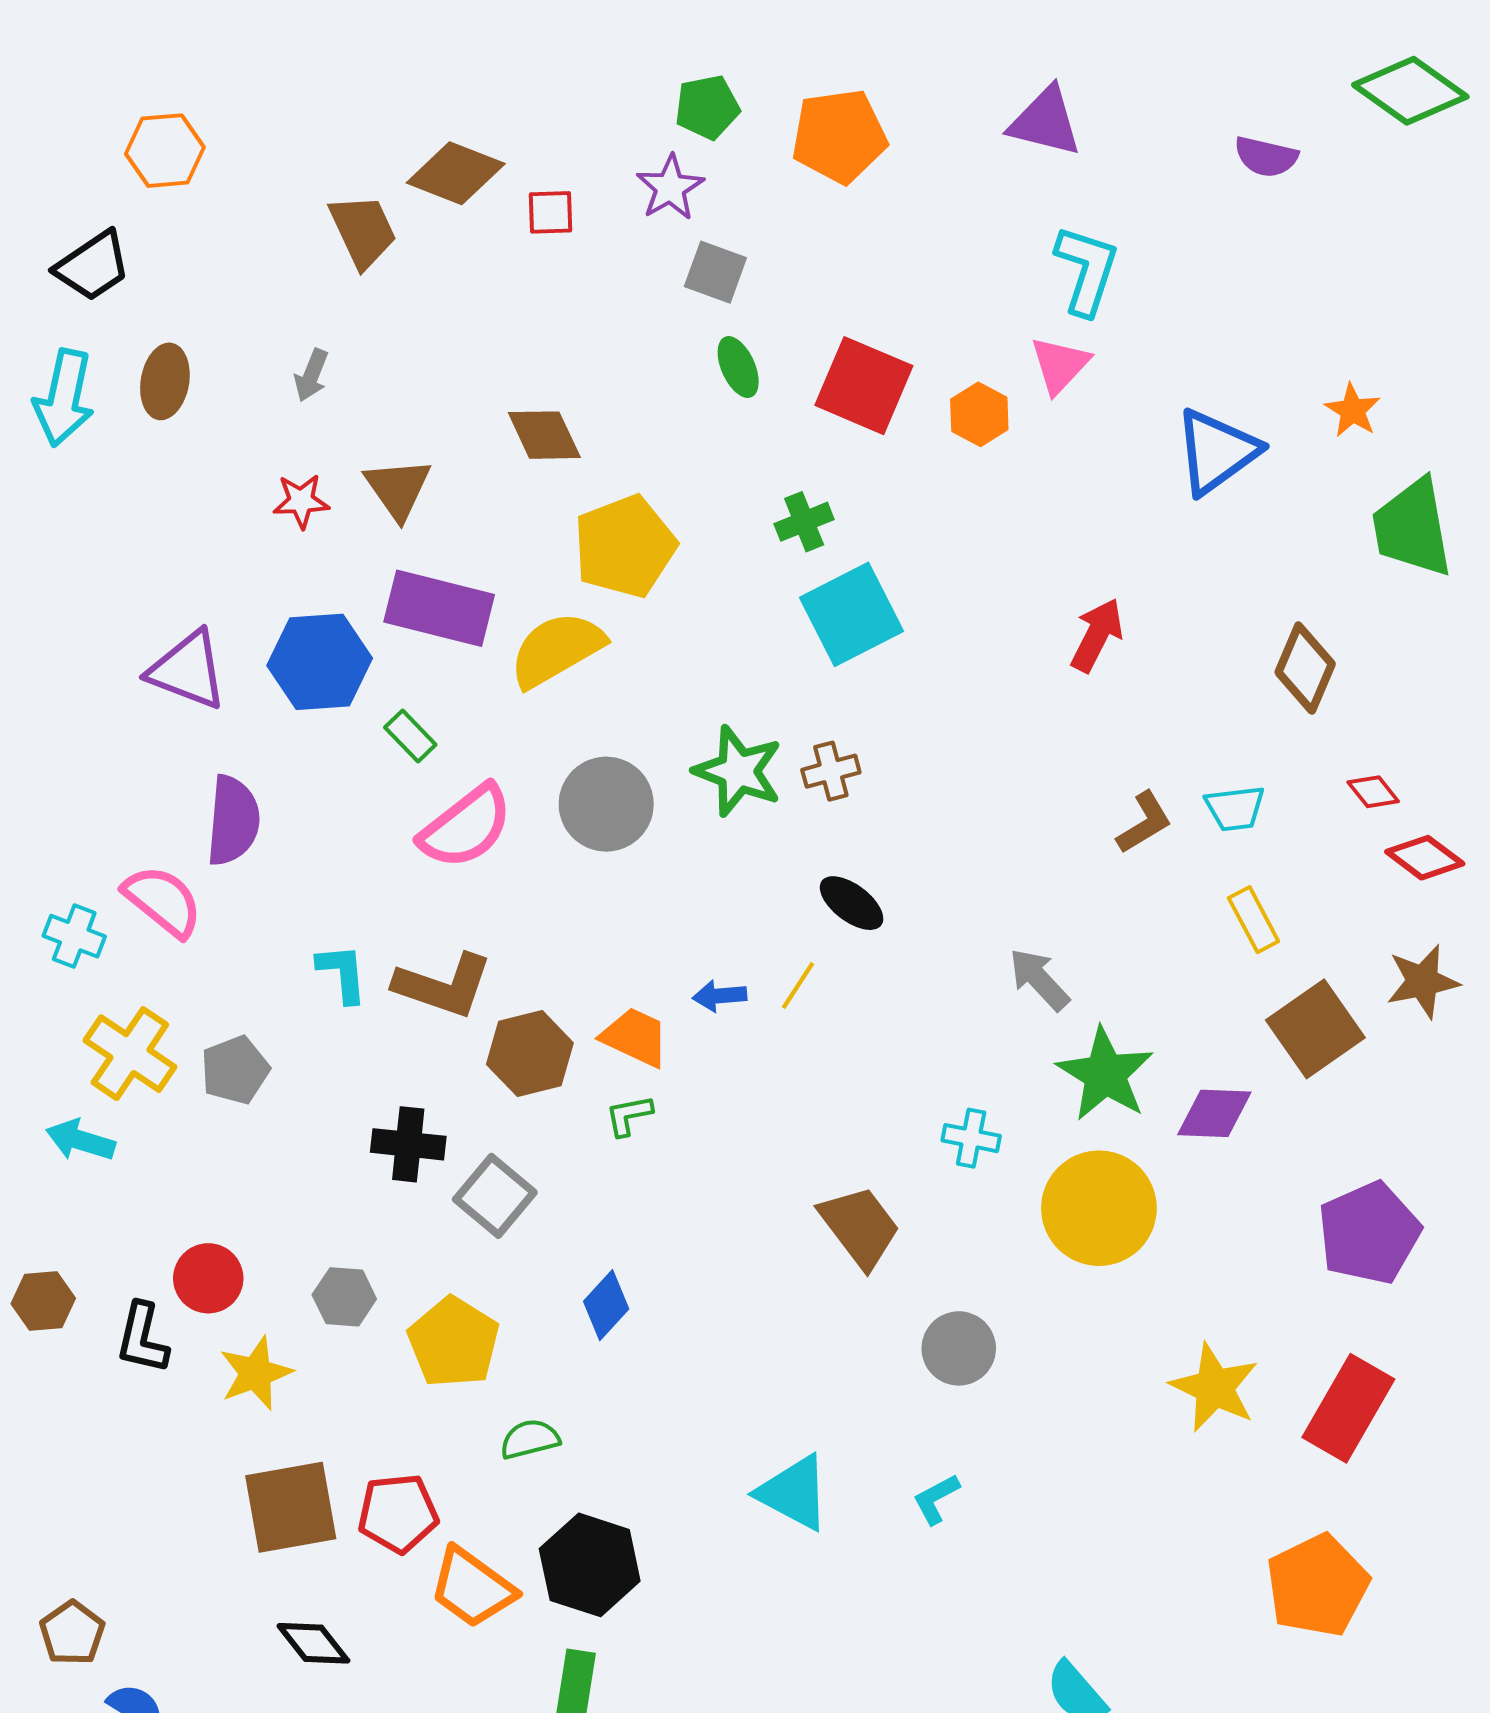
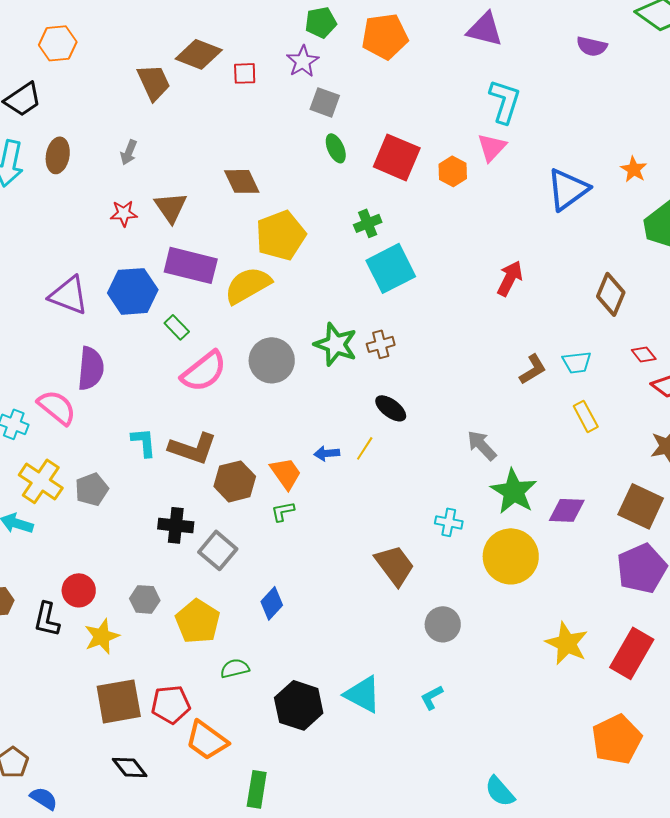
brown square: (1315, 1029) -> (641, 506), moved, turned -30
orange trapezoid: (635, 1037) -> (286, 473), turned 30
black hexagon: (590, 1565) -> (299, 705), moved

